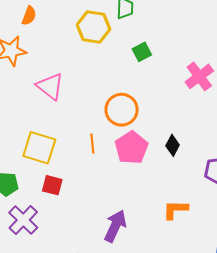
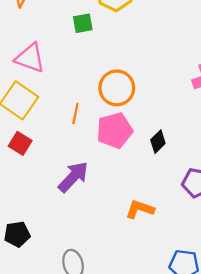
green square: (142, 52) -> (83, 23), moved
pink triangle: (50, 86) -> (30, 58), moved, turned -36
purple arrow: (115, 226) -> (73, 177), moved

